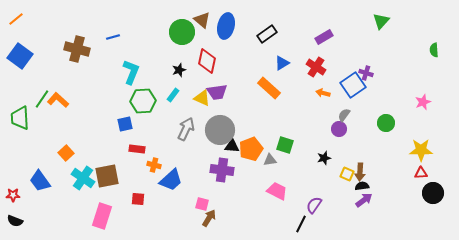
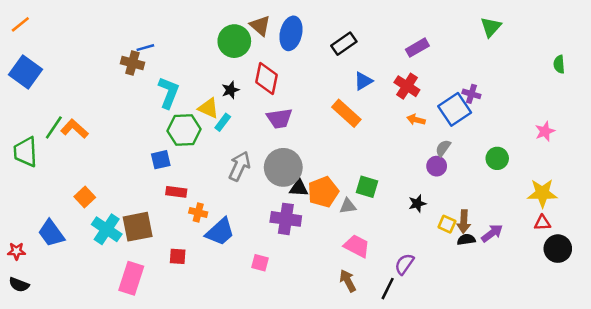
brown cross: (77, 49) -> (132, 63), moved, size x0.7
yellow triangle: (202, 98) -> (208, 108), moved
purple arrow: (364, 200) -> (492, 233), moved
brown arrow: (209, 218) -> (348, 281), moved, turned -60

